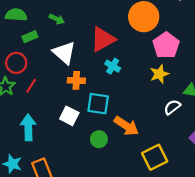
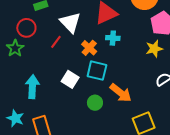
cyan cross: (113, 66) -> (113, 38), turned -32
orange cross: (76, 80) -> (89, 48), moved, turned 35
red line: (31, 86) -> (56, 42), moved

